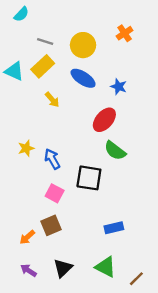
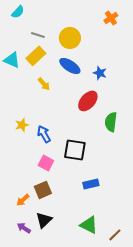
orange cross: (125, 33) -> (111, 18), moved
green semicircle: (115, 151) -> (111, 122), moved, turned 60
blue rectangle: (114, 228) -> (91, 184), moved
black triangle: (63, 268) -> (44, 220), moved

